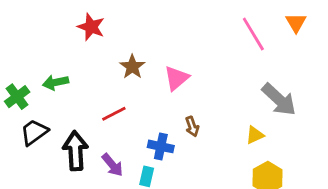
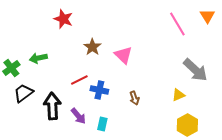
pink triangle: (176, 78) -> (123, 55), turned -36
brown arrow: (192, 127) -> (134, 98), moved
blue cross: (161, 146) -> (99, 90), moved

